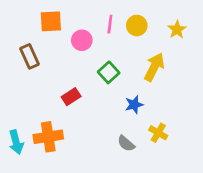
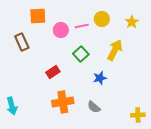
pink line: (110, 24) -> (82, 26), moved, turned 72
yellow cross: (158, 133) -> (138, 115), moved, turned -32
orange cross: (48, 137) -> (63, 102), moved

